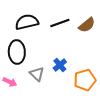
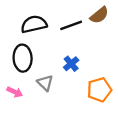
brown semicircle: (87, 25) -> (99, 15), moved
blue cross: (60, 65) -> (71, 64), moved

